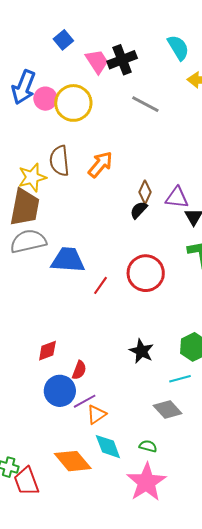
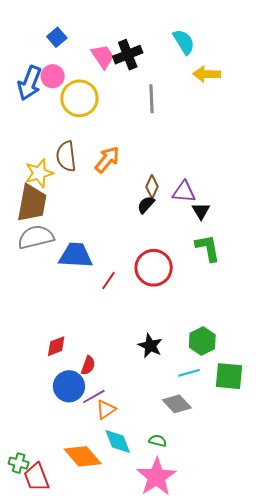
blue square: (63, 40) -> (57, 37), moved
pink circle: (45, 99) -> (53, 76), moved
gray line: (145, 104) -> (151, 99), turned 60

